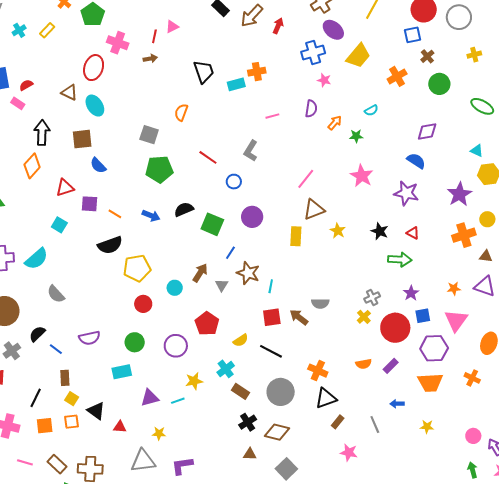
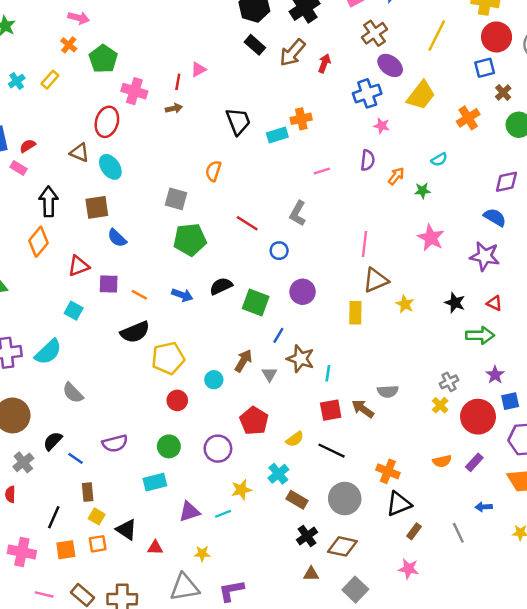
pink line: (306, 179) -> (364, 244), turned -30
pink star: (349, 452) -> (409, 569), moved

